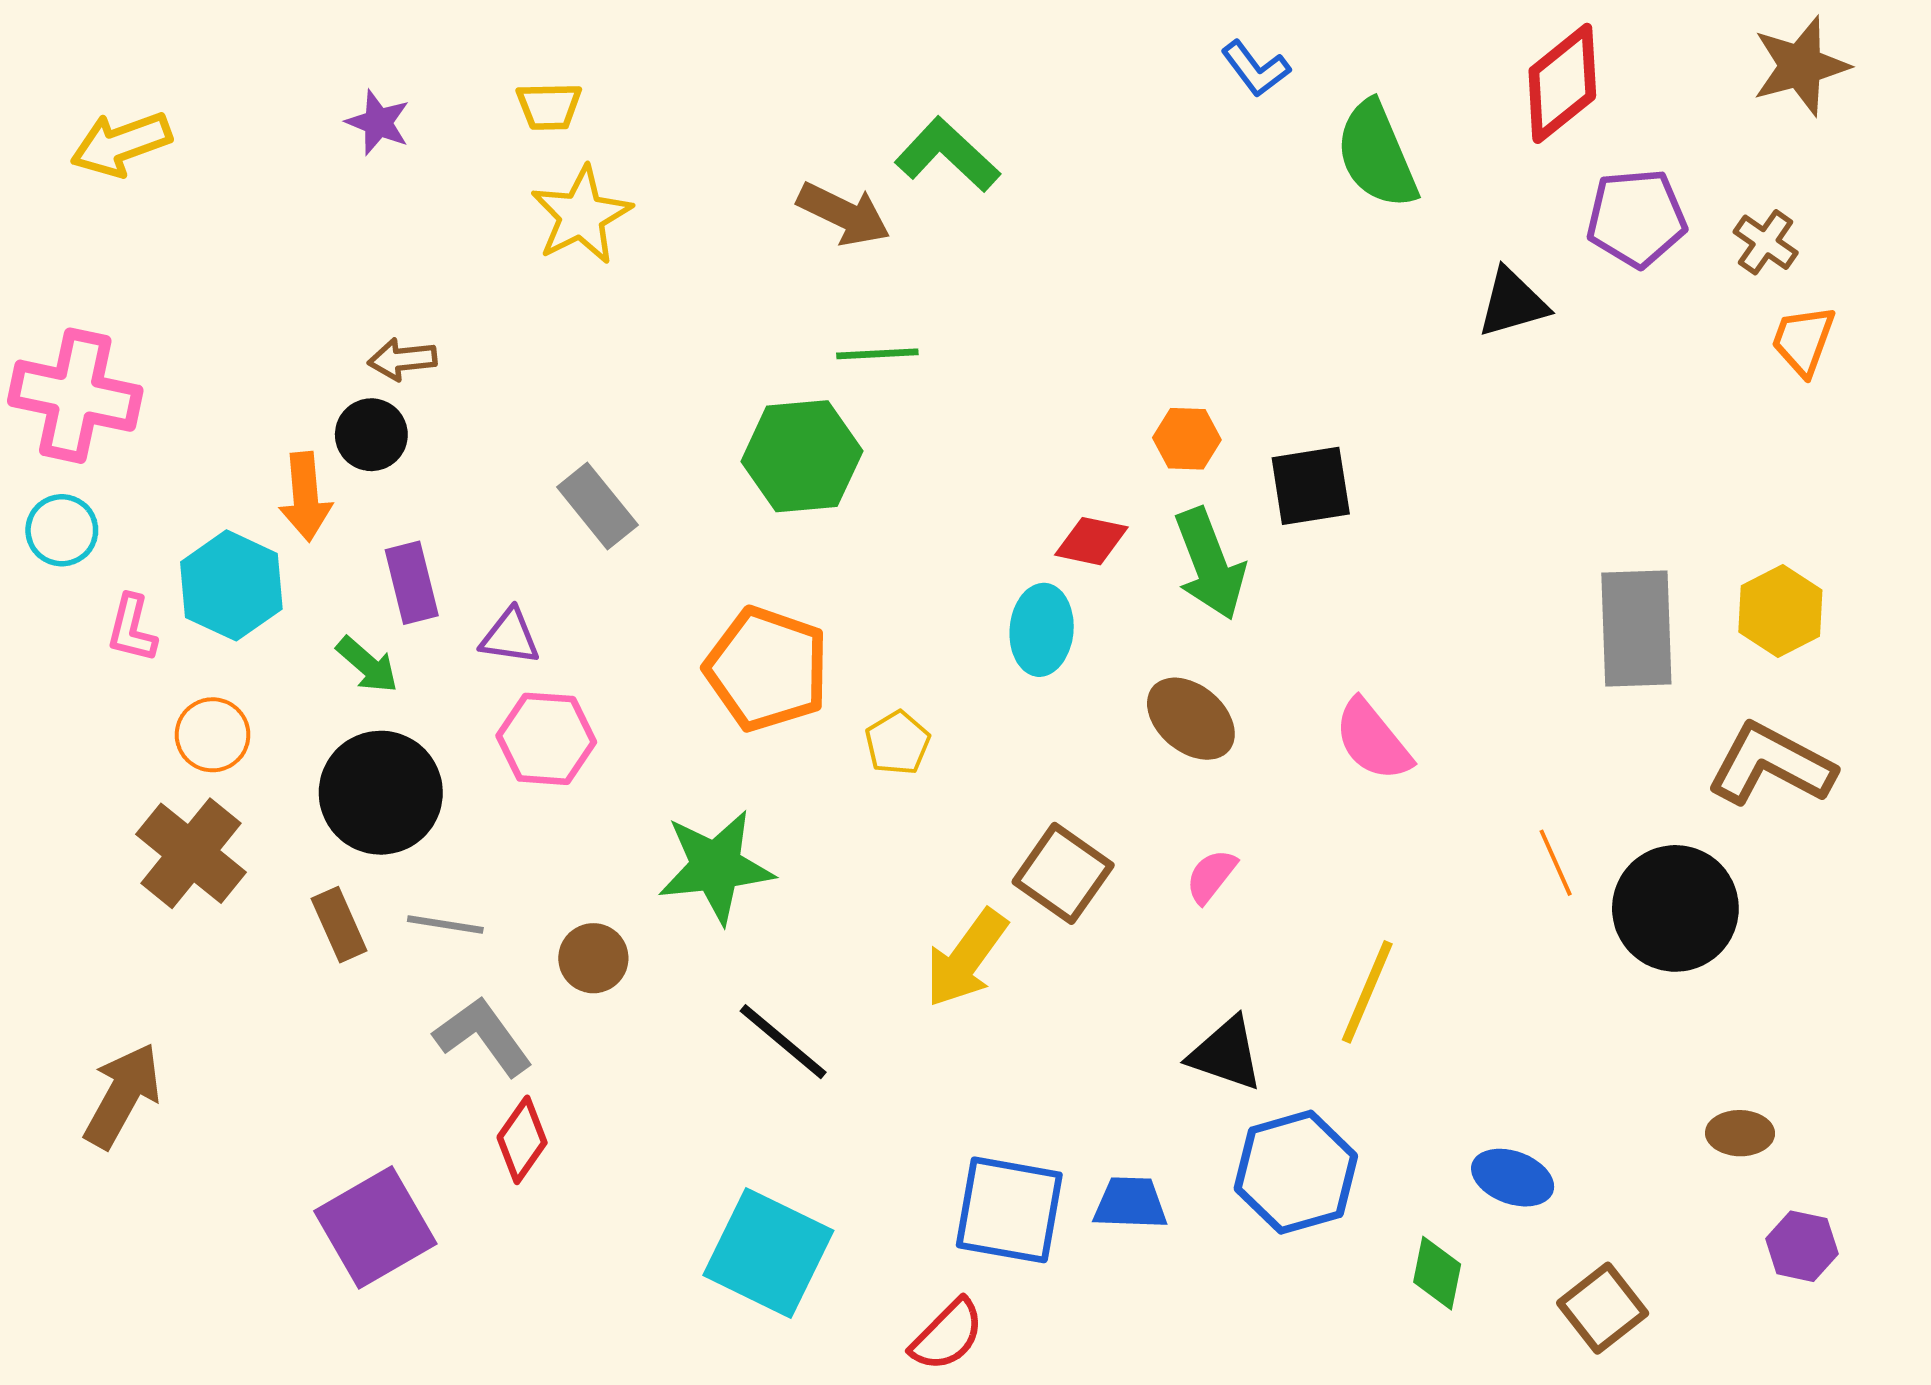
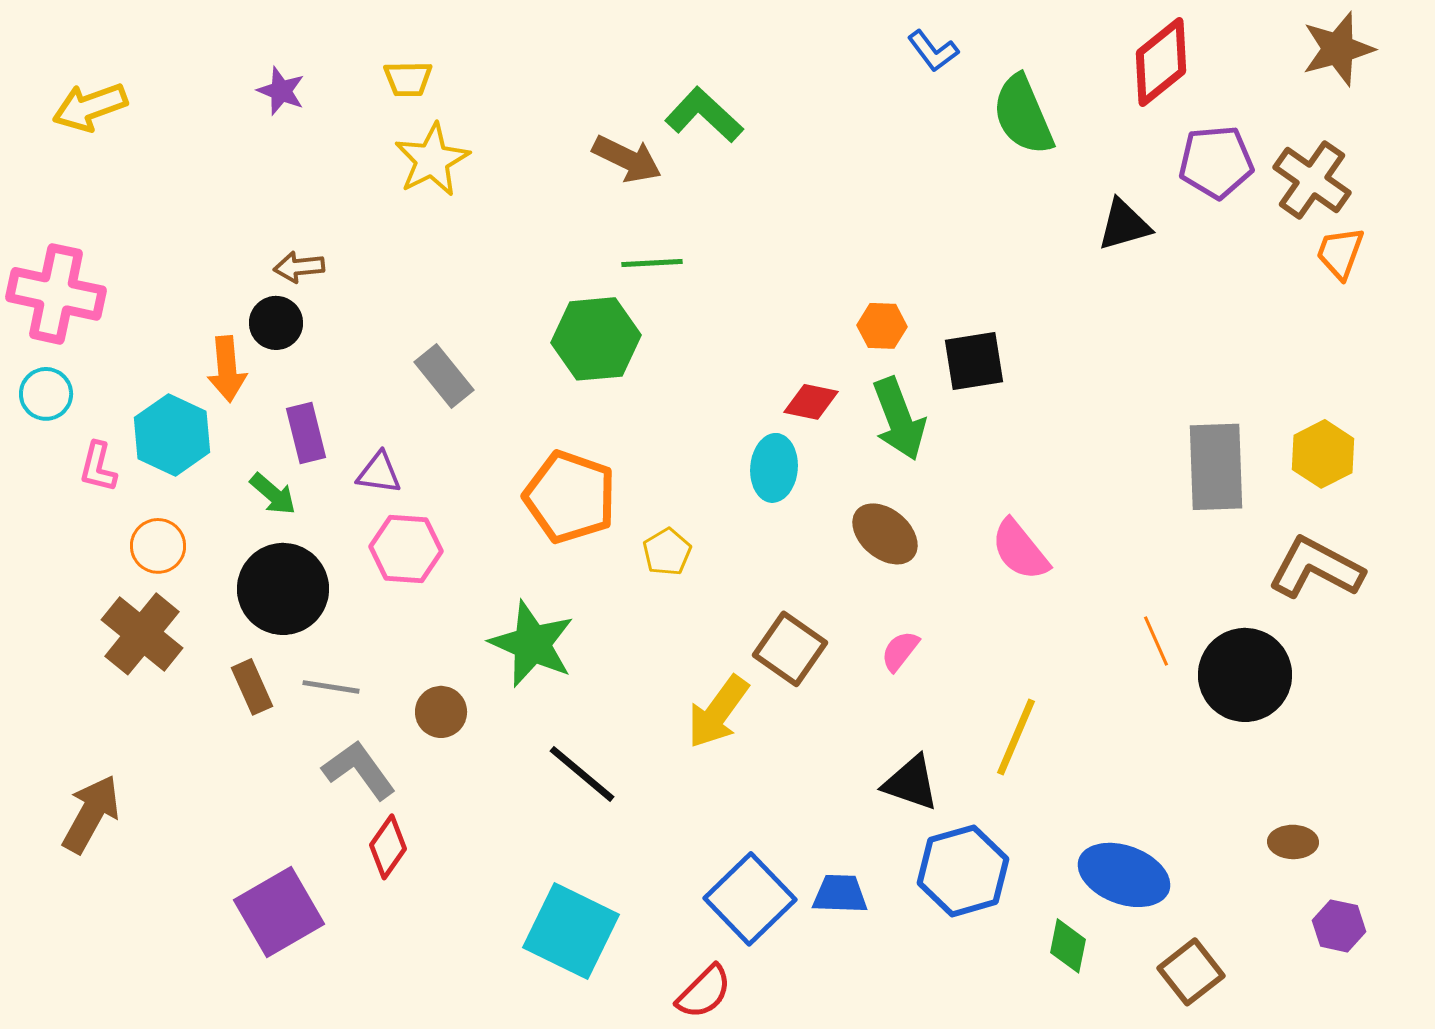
brown cross: (1766, 242) -> (1312, 180), size x1.6
green star: (716, 867) -> (532, 644), turned 30
blue ellipse: (1513, 1178) -> (1124, 875), size x1.5
blue square: (1009, 1210) -> (750, 899), turned 36

